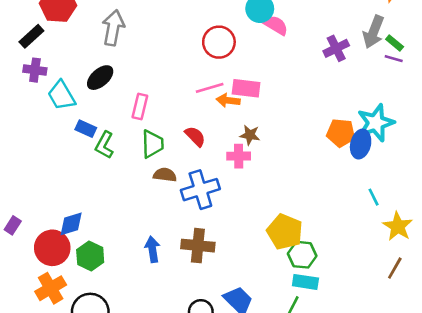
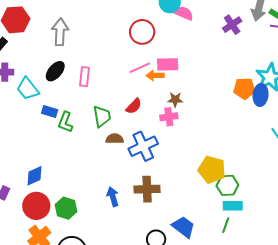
pink rectangle: (140, 106) -> (84, 77), moved
red semicircle: (195, 136) -> (134, 106), turned 96
blue diamond: (71, 224) -> (34, 176), moved

